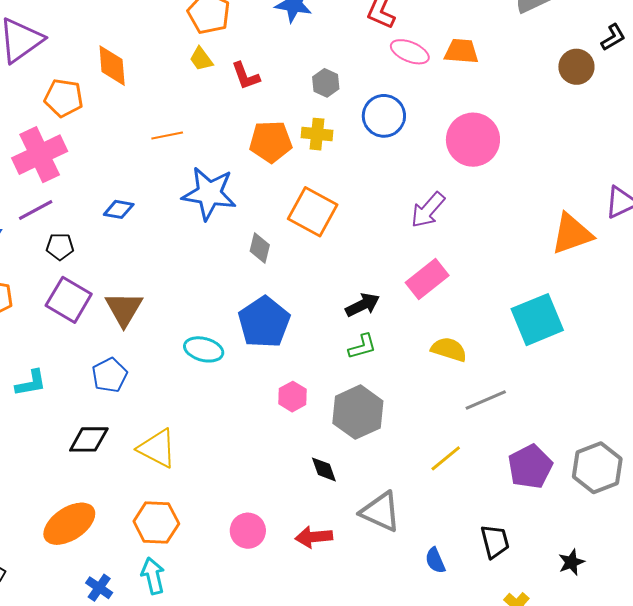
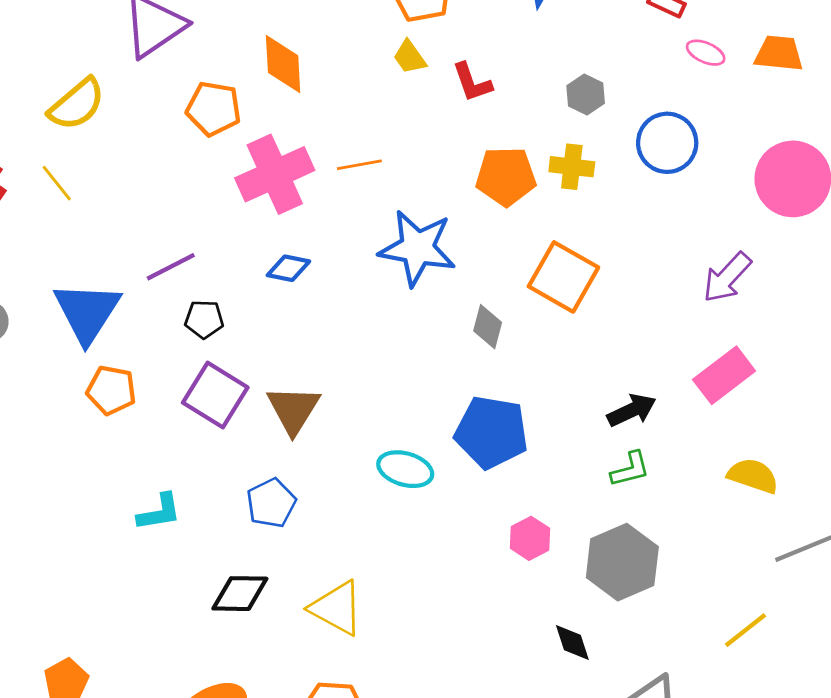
pink ellipse: (410, 52) -> (706, 53), size x0.7
pink cross: (40, 155) -> (275, 174), moved
blue pentagon: (264, 322) -> (492, 432), turned -30

